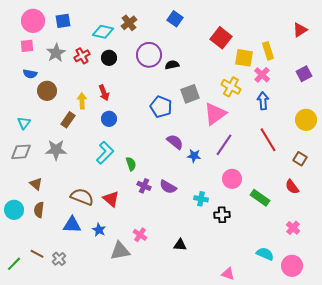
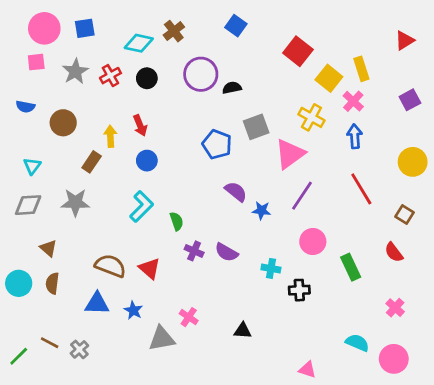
yellow square: (244, 58) -> (329, 78), turned 30
blue semicircle: (30, 74) -> (25, 107), moved
green rectangle: (260, 198) -> (351, 267), turned 30

